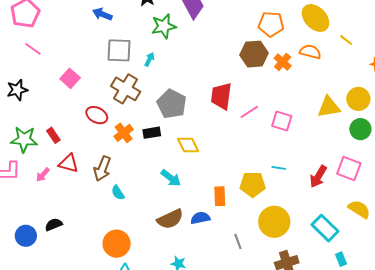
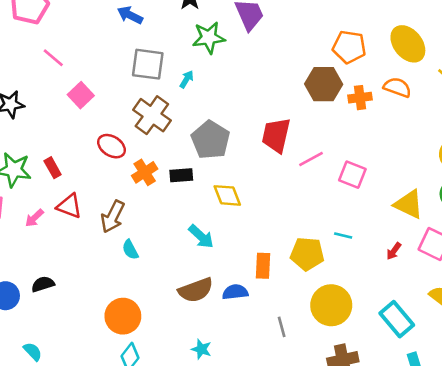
pink line: (33, 49) -> (53, 58), moved
orange cross: (283, 62) -> (360, 98), turned 36
yellow triangle: (329, 107) -> (409, 204), moved, turned 30
red arrow: (318, 177) -> (394, 251), size x0.6

